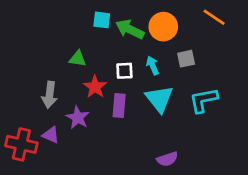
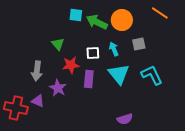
green triangle: (78, 59) -> (58, 44), turned 40
red star: (95, 87) -> (71, 65), turned 30
cyan L-shape: (203, 100) -> (152, 75), turned 75

